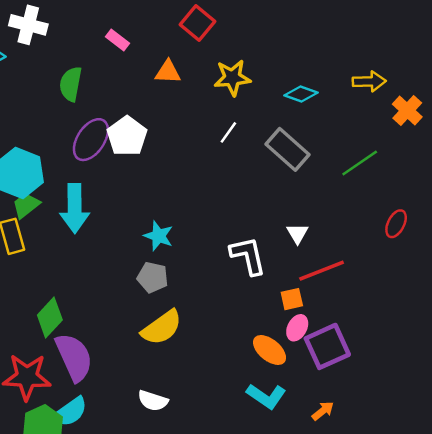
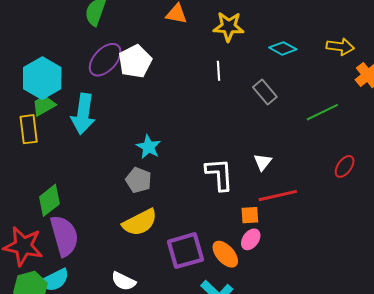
white line: (228, 132) -> (219, 71), turned -48
gray rectangle: (287, 149) -> (265, 92), size x0.7
purple square: (327, 346) -> (185, 251), moved

